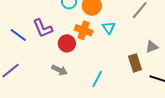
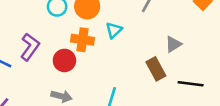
purple L-shape: (43, 28) -> (30, 47), turned -110
cyan triangle: (109, 28) -> (114, 30), turned 32

